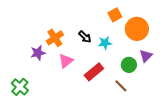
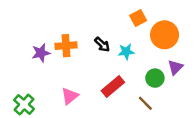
orange cross: (55, 38) -> (66, 46), turned 30
purple star: (38, 53) -> (41, 53), moved
pink triangle: (66, 61) -> (70, 96), moved

